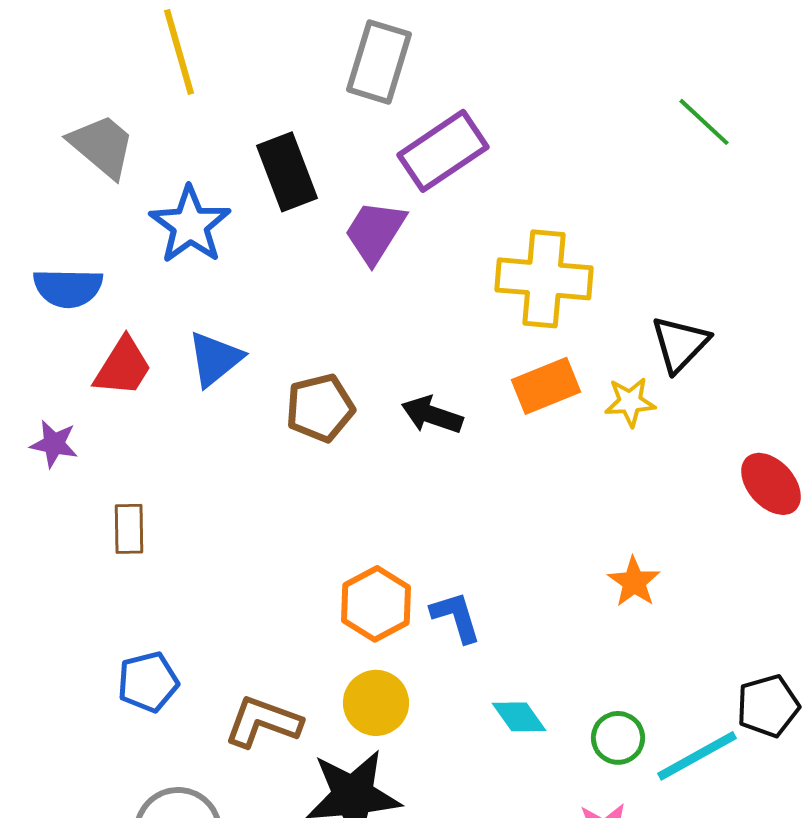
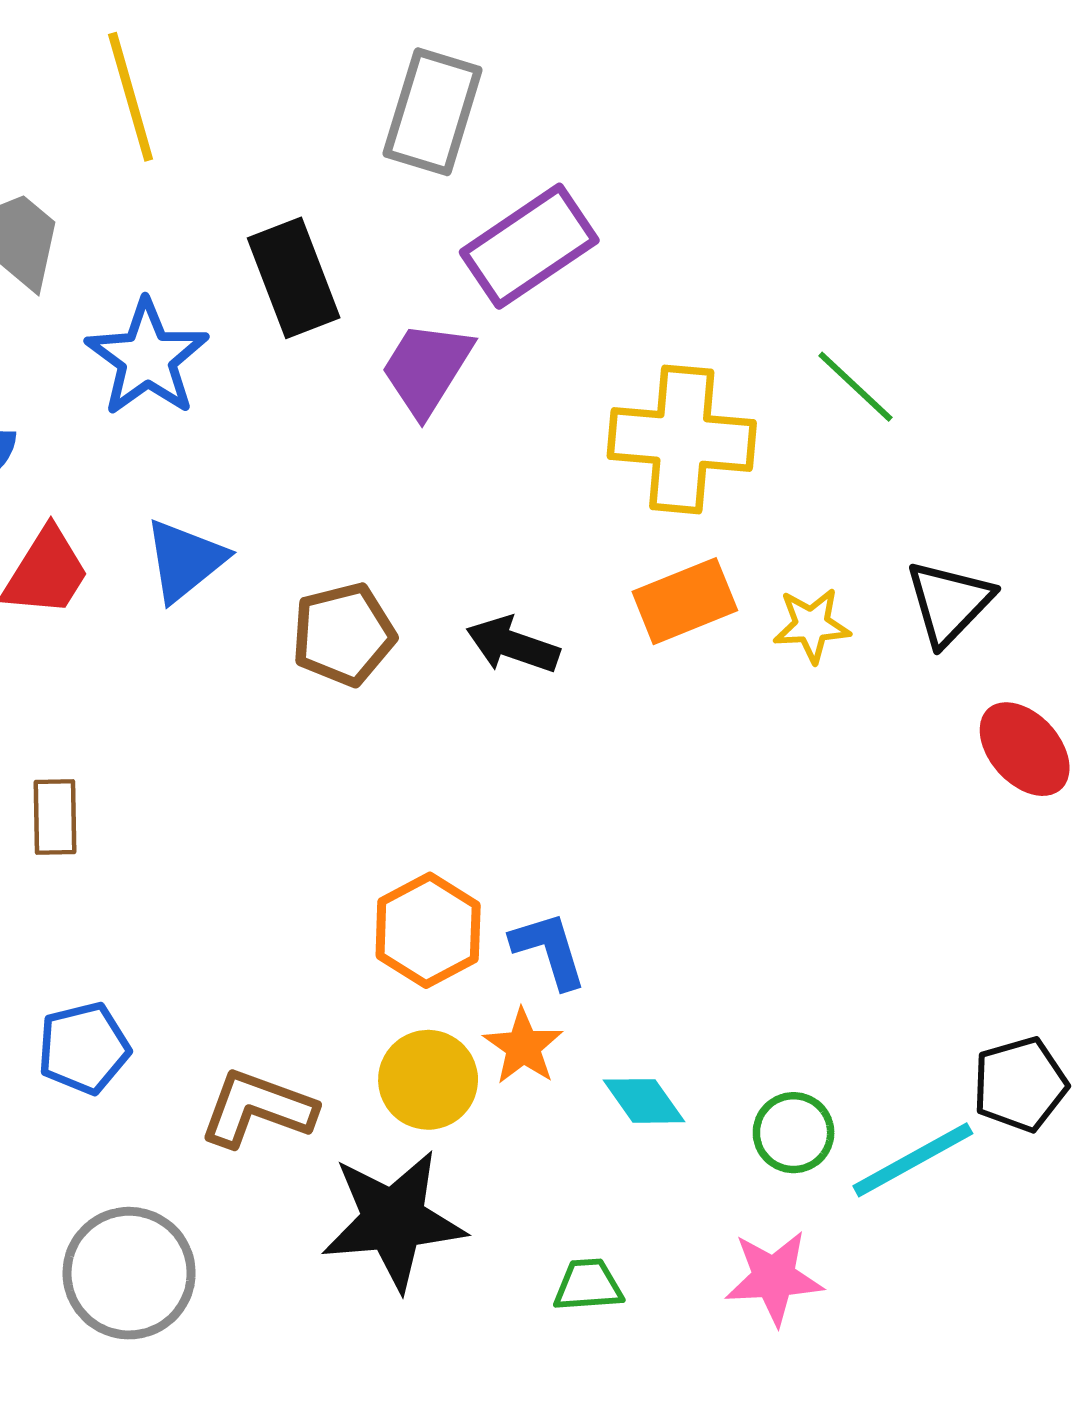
green line: (704, 122) -> (855, 387), moved
black triangle: (680, 344) -> (949, 603), moved
orange star: (634, 582) -> (523, 1047), moved

